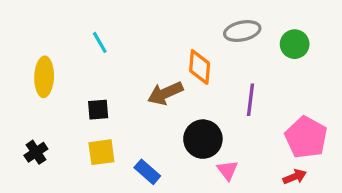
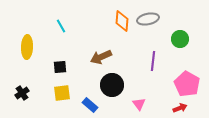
green circle: (295, 44) -> (180, 39), moved
orange diamond: (200, 67) -> (122, 21), moved
black circle: (203, 139) -> (112, 85), moved

